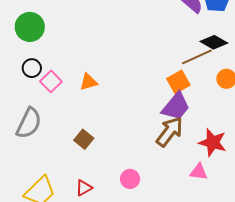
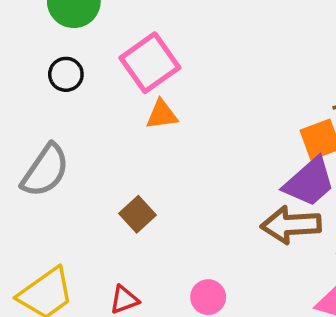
pink square: (51, 81) -> (150, 63), moved, size x1.5
brown arrow: (170, 132) -> (291, 225), turned -140

